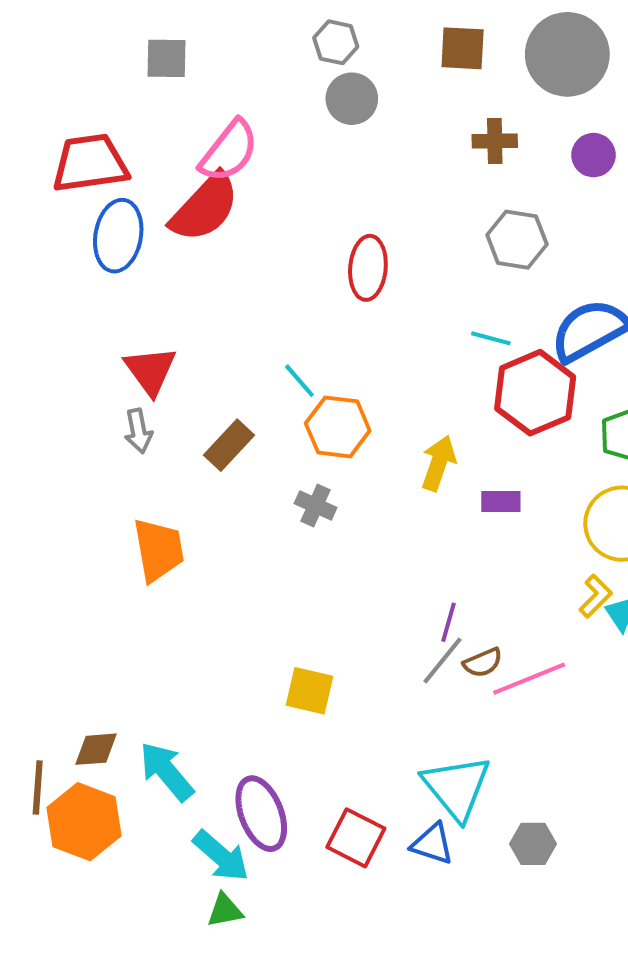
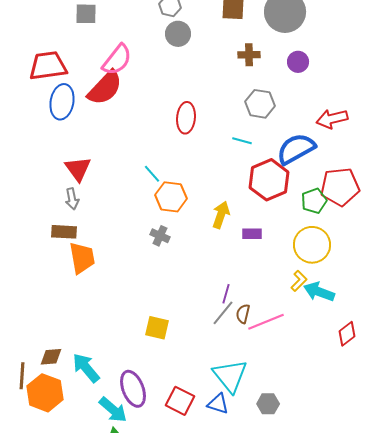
cyan line: (491, 338) -> (242, 141), moved
brown rectangle: (229, 445) -> (64, 232), moved, turned 50
brown semicircle: (483, 663) -> (243, 314), turned 126

